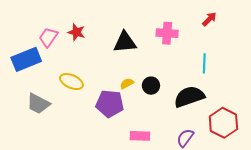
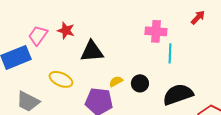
black triangle: (125, 42) -> (92, 51), moved
cyan line: (204, 63) -> (170, 53), moved

